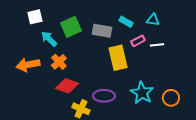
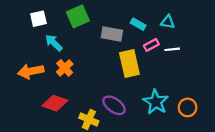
green square: (71, 27) -> (78, 16), moved
red diamond: (67, 86) -> (55, 103), moved
purple ellipse: (104, 96) -> (114, 105), turned 35

